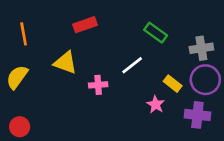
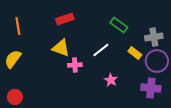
yellow triangle: (65, 63) -> (61, 48), moved
yellow rectangle: (173, 84) -> (135, 53), moved
pink star: (156, 105) -> (111, 80), moved

